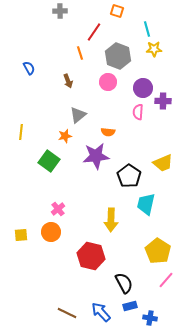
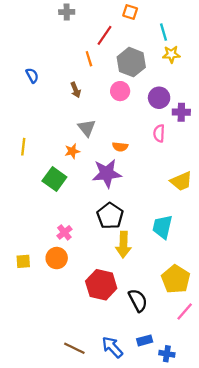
pink semicircle: (138, 112) -> (159, 133), moved
gray triangle: (78, 115) -> (87, 128), turned -30
black pentagon: (129, 176) -> (110, 216), moved
black semicircle: (124, 283) -> (138, 300), moved

